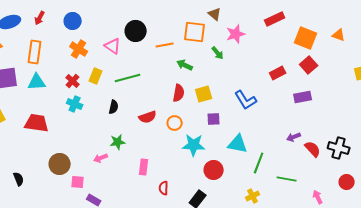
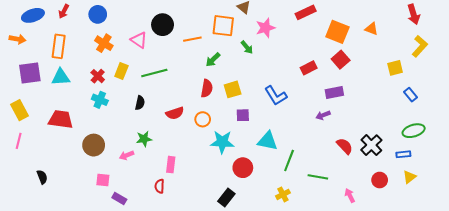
green arrow: (185, 65) -> (213, 60), turned -70
purple arrow: (294, 137) -> (323, 115), moved
black cross: (339, 148) -> (371, 145), turned 30
brown circle: (60, 164) -> (94, 145), moved
red semicircle: (164, 188) -> (159, 186), moved

